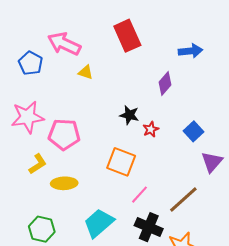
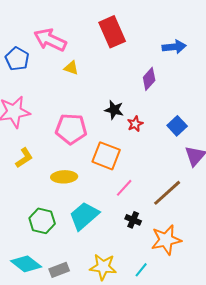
pink pentagon: (64, 134) -> (71, 129), moved
yellow ellipse: (64, 183) -> (64, 177), moved
black cross: (149, 227) -> (133, 220), size x0.6
green hexagon: (42, 229) -> (42, 221), moved

